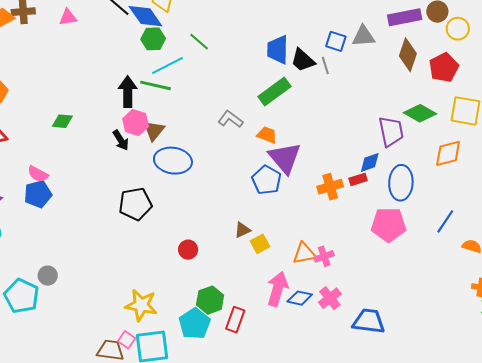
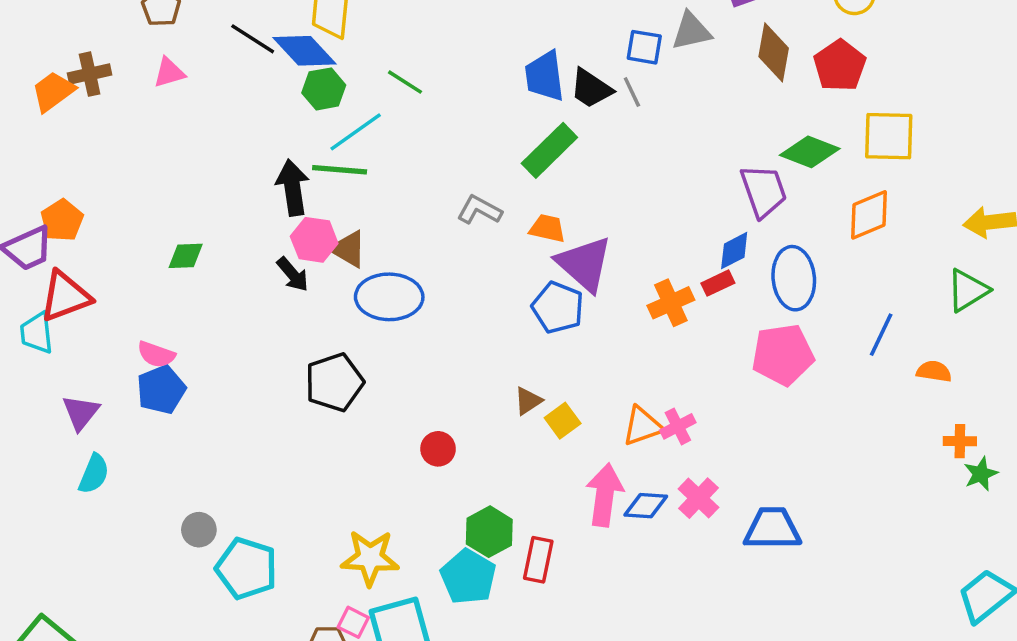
brown triangle: (154, 131) -> (348, 249), turned -30
cyan pentagon: (22, 296) -> (247, 568), moved

